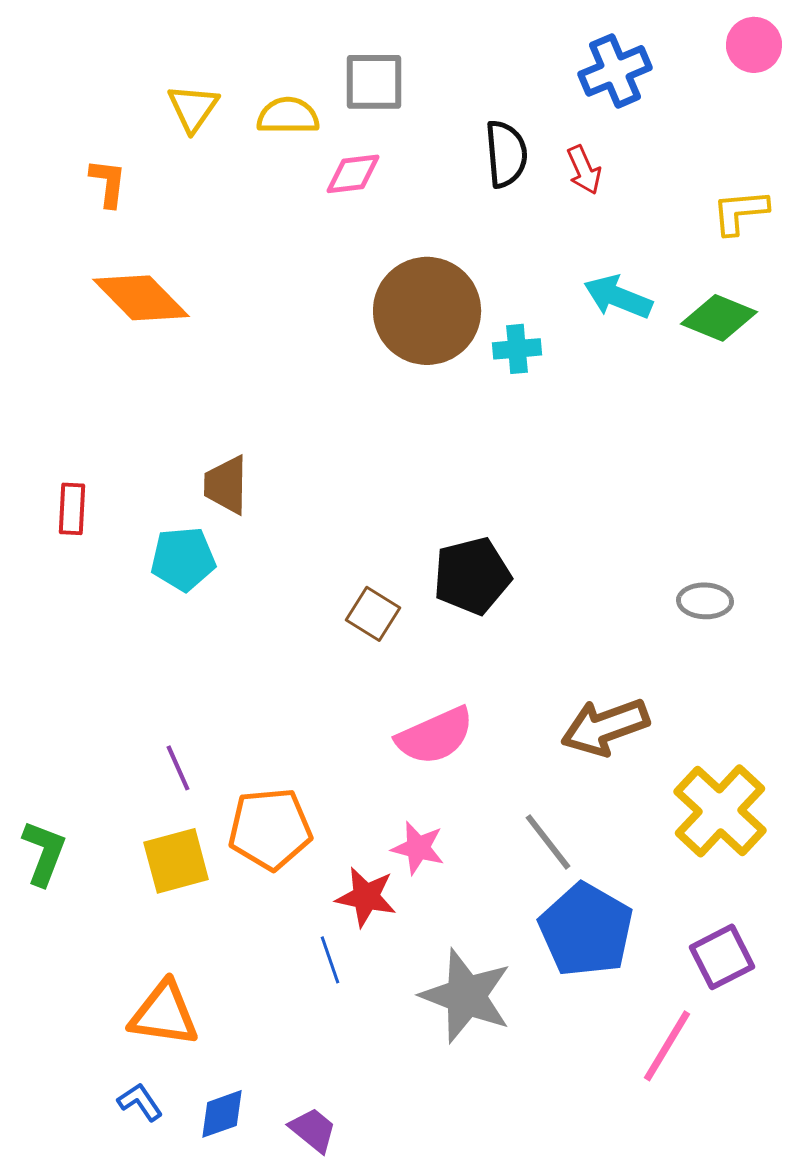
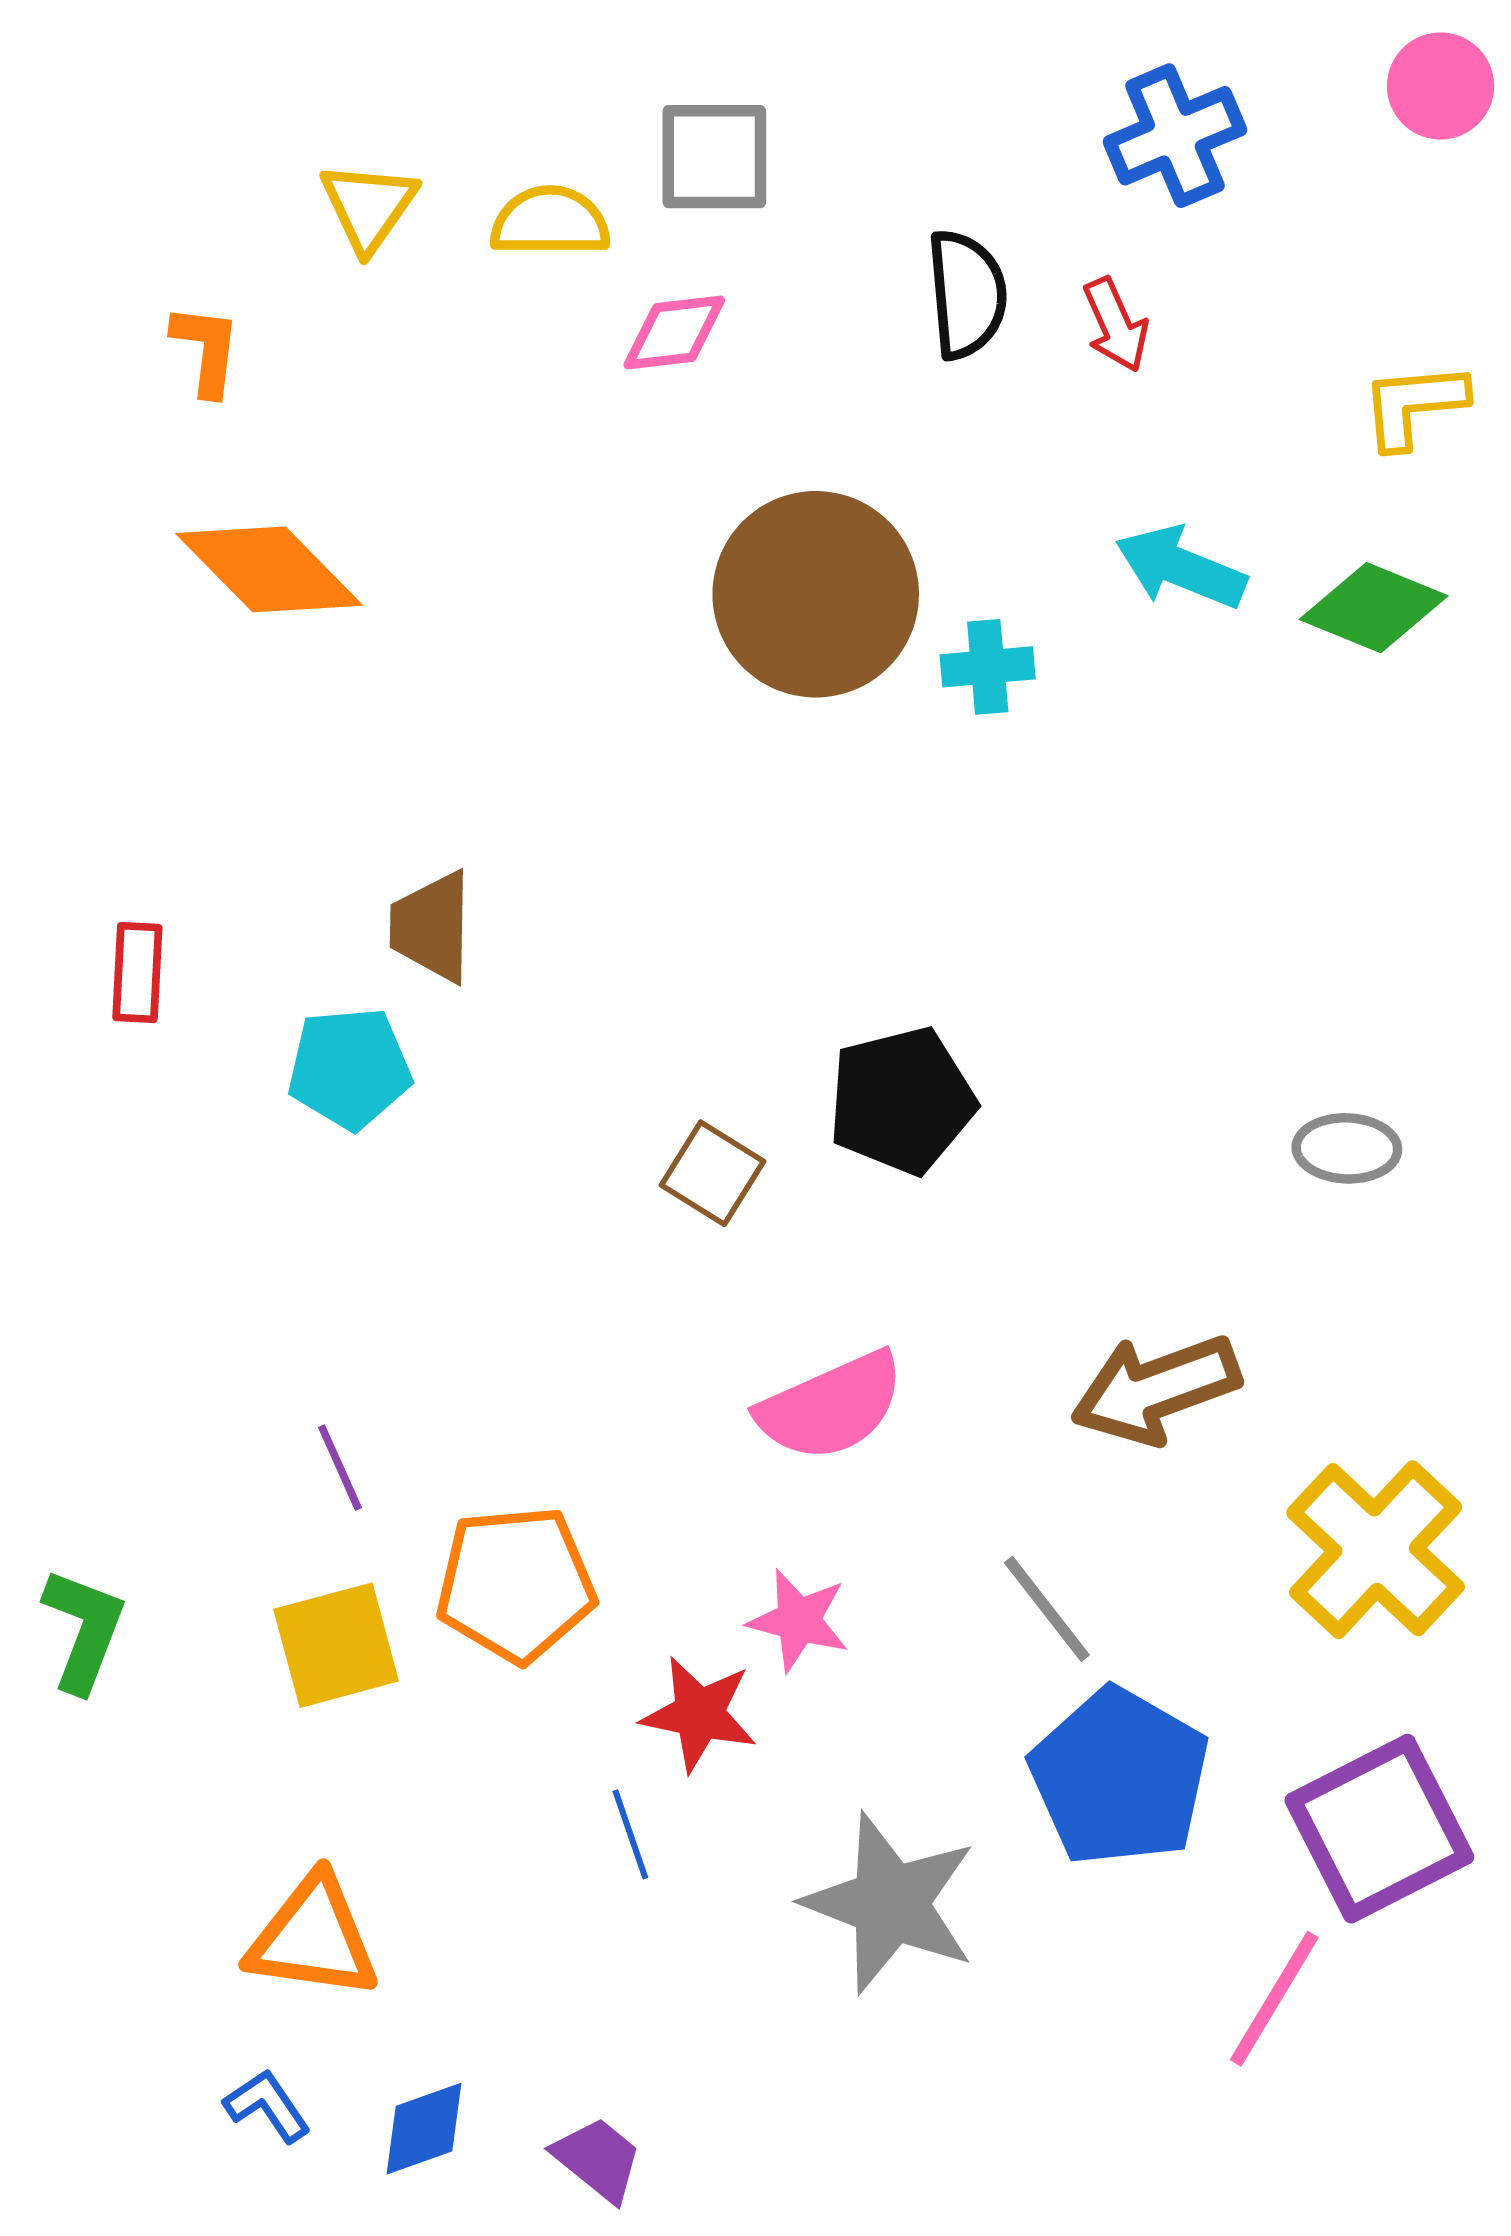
purple square: (722, 957) -> (1379, 1829), size x1.5

